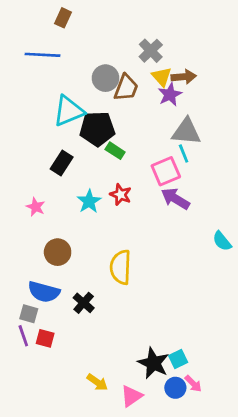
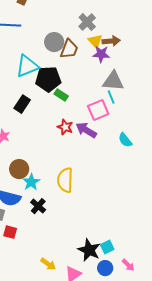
purple star: (170, 95) -> (101, 54), turned 30
purple arrow: (175, 199) -> (86, 130), moved
cyan star: (89, 201) -> (31, 182), moved
cyan semicircle: (222, 241) -> (125, 140), moved
pink arrow: (193, 384) -> (128, 265), moved

